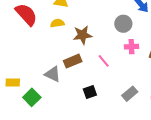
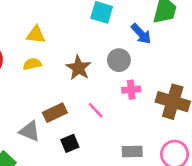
brown star: (82, 35) -> (79, 68), moved, turned -30
black square: (90, 92) -> (70, 143), moved
gray rectangle: (130, 94) -> (132, 151), turned 42

